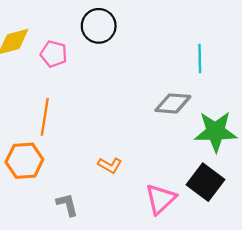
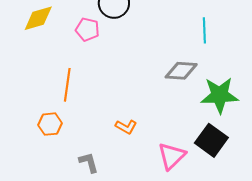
pink pentagon: (54, 54) -> (87, 29), moved
orange hexagon: (24, 161) -> (50, 124), size x0.7

